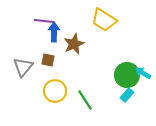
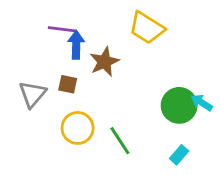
cyan rectangle: (127, 95) -> (179, 155), moved

